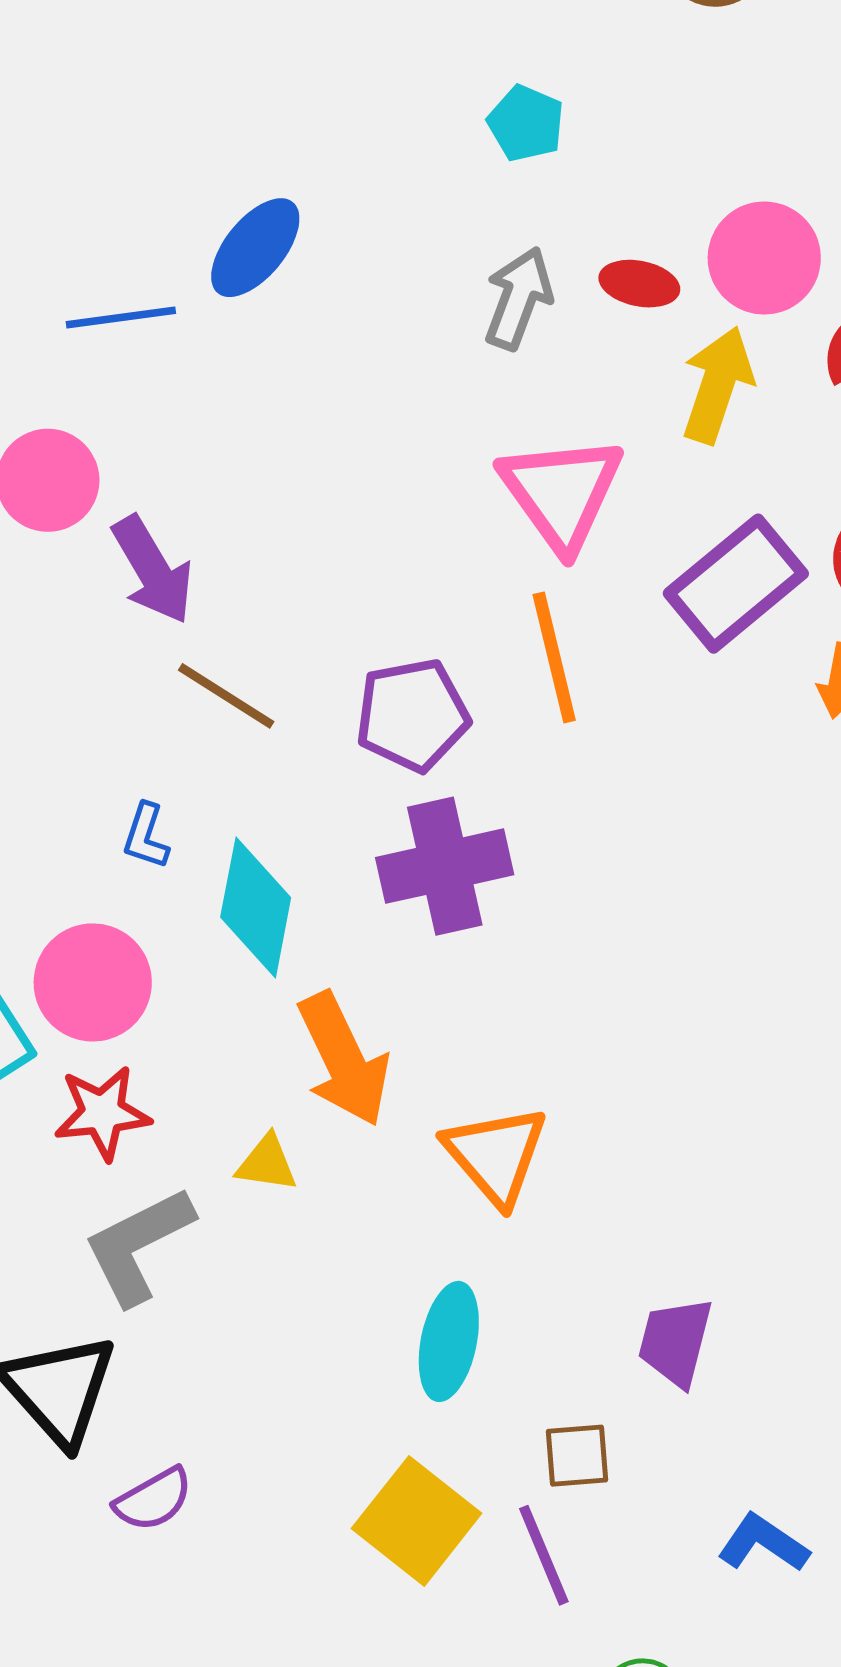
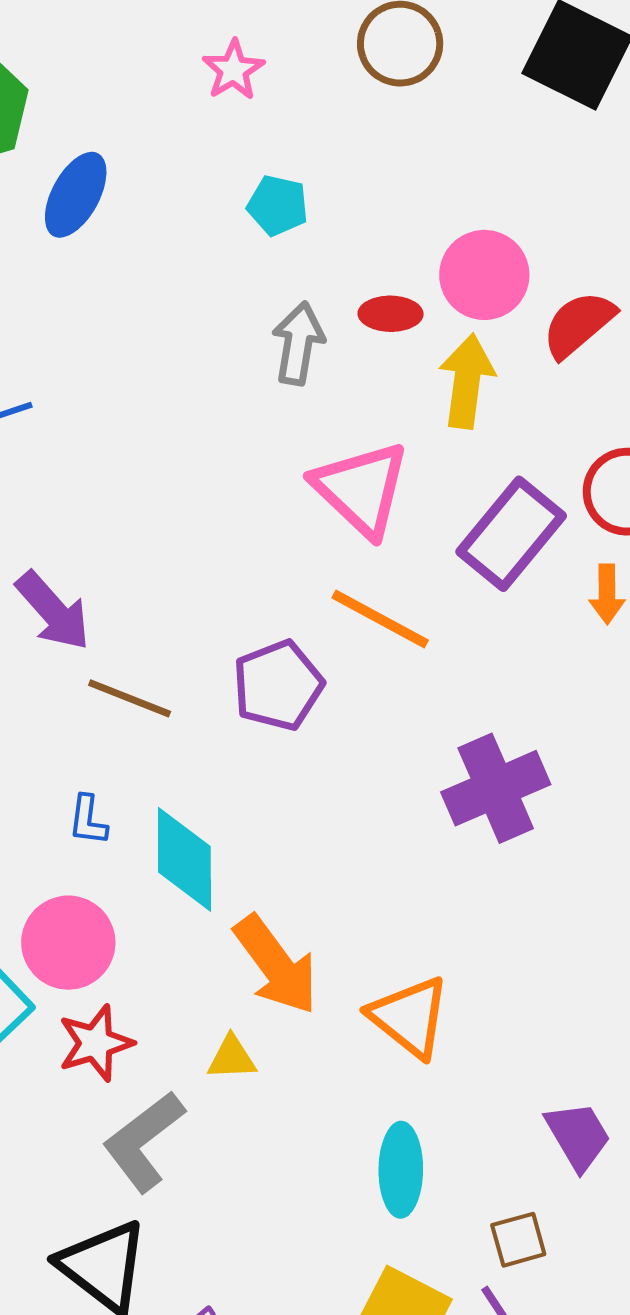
blue ellipse: (255, 248) -> (76, 195), moved
orange line: (554, 657) -> (380, 619), turned -37
purple cross: (445, 866) -> (496, 788), moved
purple trapezoid: (675, 1342) -> (578, 1136), turned 146

